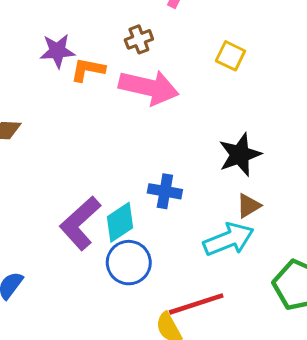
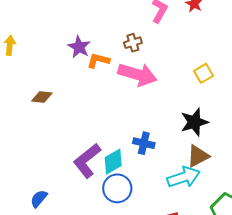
purple star: (57, 51) -> (79, 47), turned 30
yellow square: (231, 56) -> (204, 73), moved, turned 30
brown triangle: (249, 206) -> (198, 156), size x1.4

